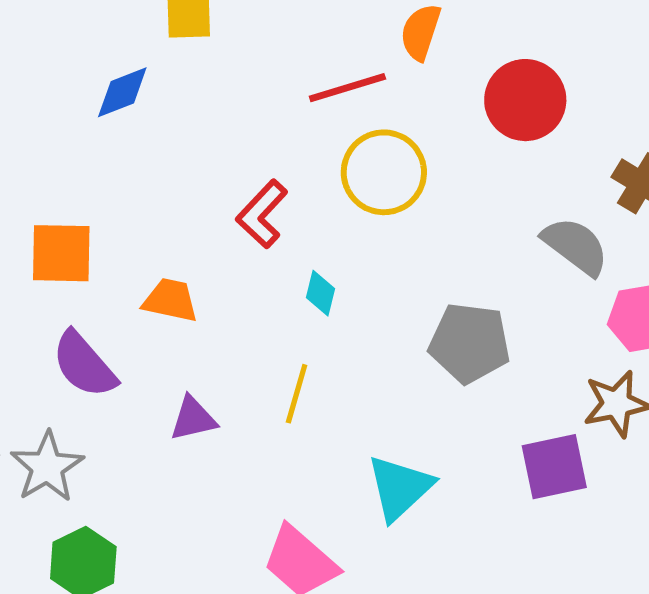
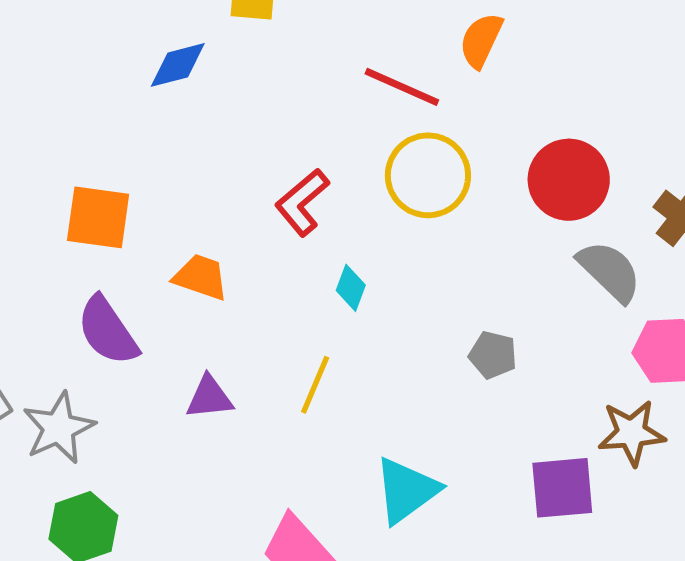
red line: (347, 88) -> (402, 87), turned 34
red circle: (525, 100) -> (569, 180), moved
gray pentagon: (470, 343) -> (493, 355), size x0.6

